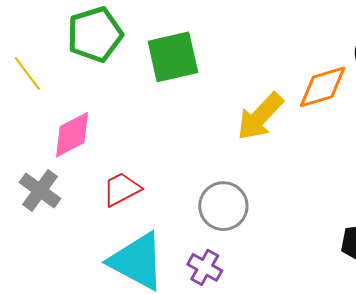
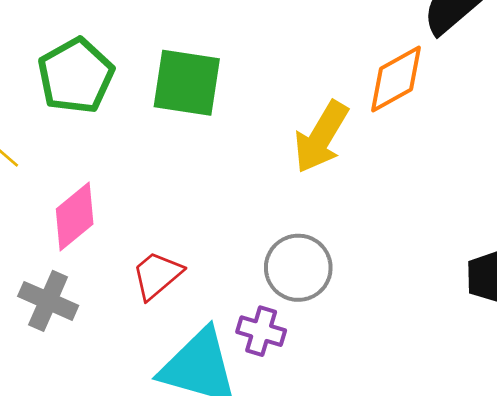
green square: (173, 57) -> (187, 83), turned 34
purple cross: (205, 267) -> (261, 331), moved

